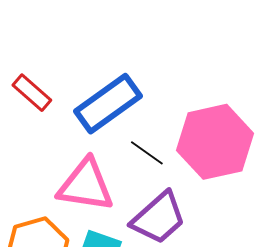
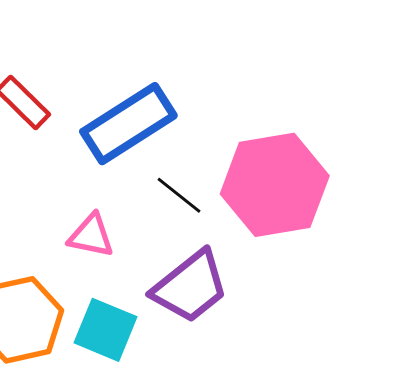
pink triangle: (86, 185) -> (91, 236), size x0.6

